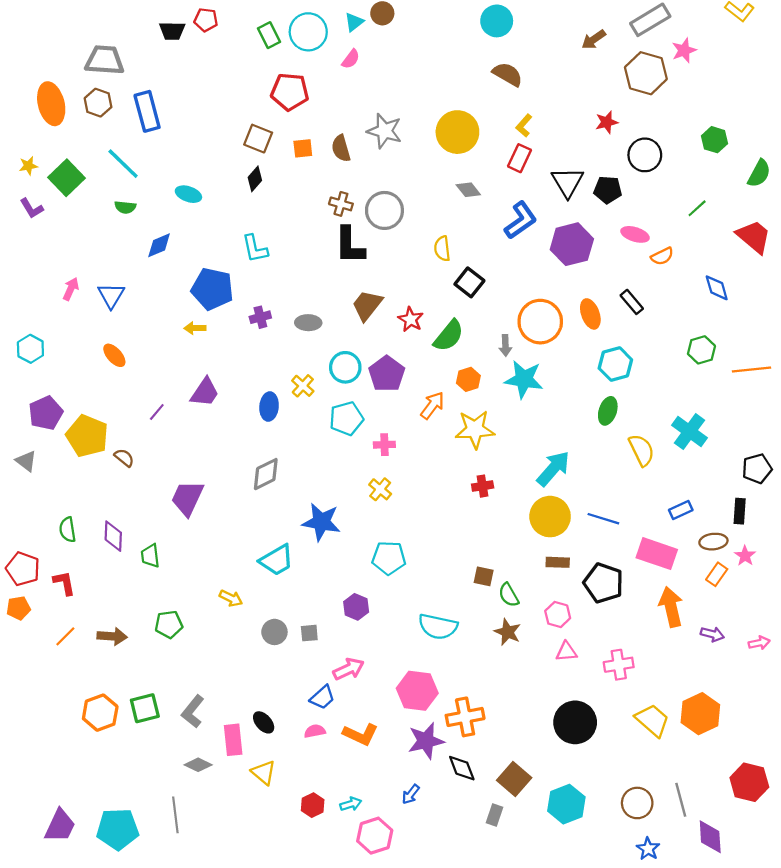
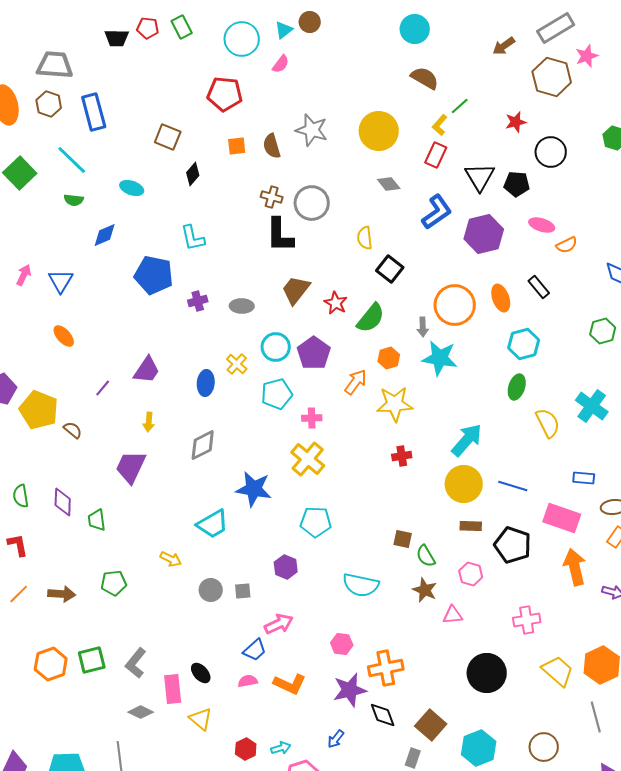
green rectangle: (269, 35) -> (182, 27), moved
brown square: (258, 139) -> (168, 137), moved
green line: (697, 208) -> (460, 106), moved
yellow arrow: (195, 328) -> (149, 422), moved, turned -84
yellow cross: (380, 489) -> (308, 459), size x1.6
blue rectangle: (681, 510) -> (584, 478), turned 30
pink triangle: (566, 652) -> (453, 615), moved
pink hexagon: (417, 691) -> (342, 644), size x0.6
gray line: (681, 800) -> (596, 717), moved

